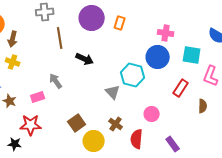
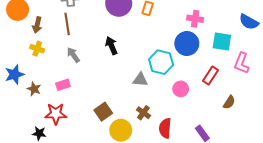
brown line: (60, 38) -> (67, 24), moved
black arrow: (85, 59) -> (111, 46), turned -138
gray arrow: (56, 81) -> (73, 55), moved
gray triangle: (113, 92) -> (140, 80), turned -42
brown semicircle: (203, 106) -> (229, 102), moved, turned 32
pink circle: (152, 114) -> (181, 89), moved

